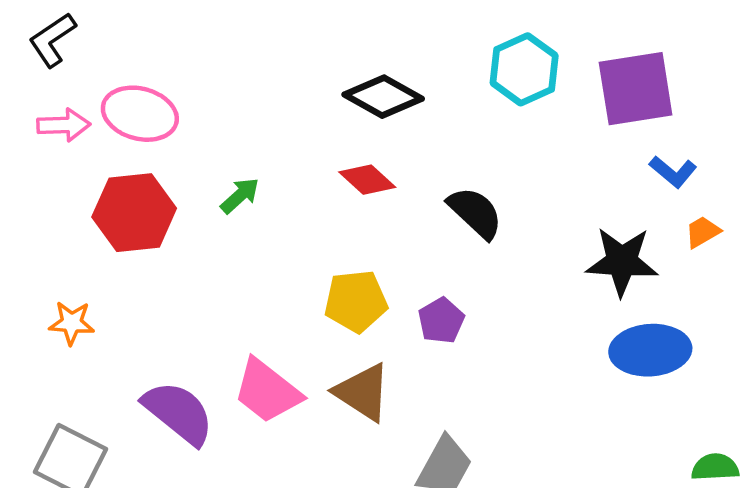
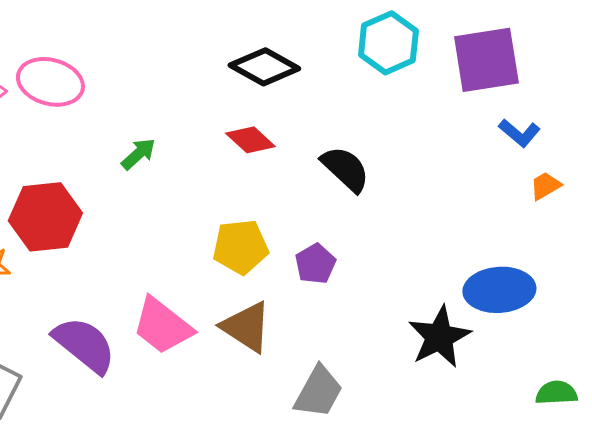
red hexagon: (134, 213) -> (45, 217), moved
black star: (622, 261) -> (439, 337), moved, turned -30

